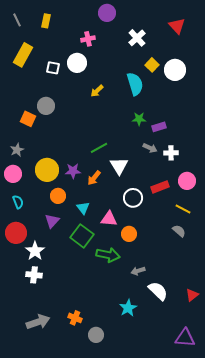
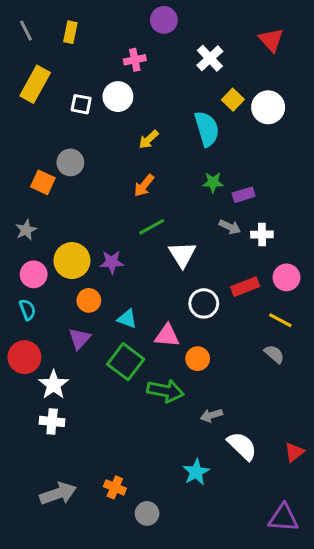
pink circle: (13, 174) -> (34, 274), moved
orange arrow: (94, 178) -> (144, 185), moved
cyan triangle: (83, 208) -> (127, 319), turned -32

